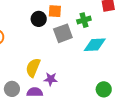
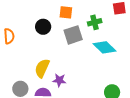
black circle: (39, 19) -> (43, 27), moved
cyan diamond: (95, 45) -> (105, 47), turned 45

